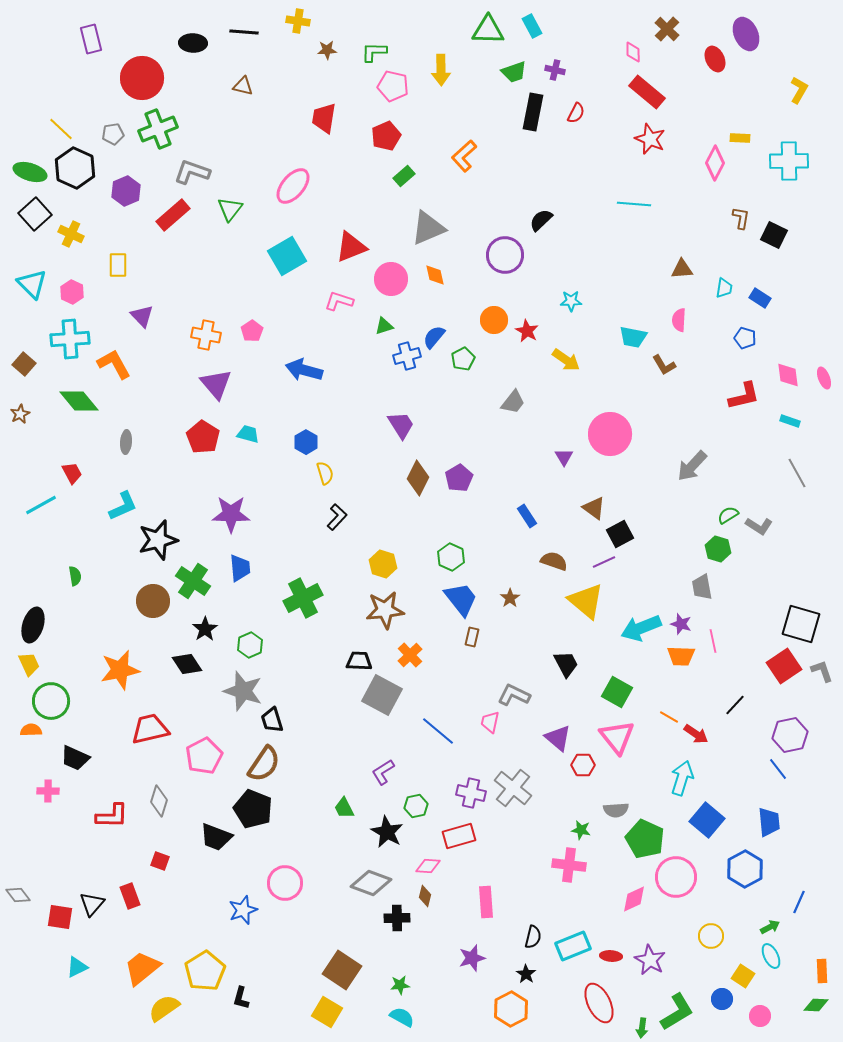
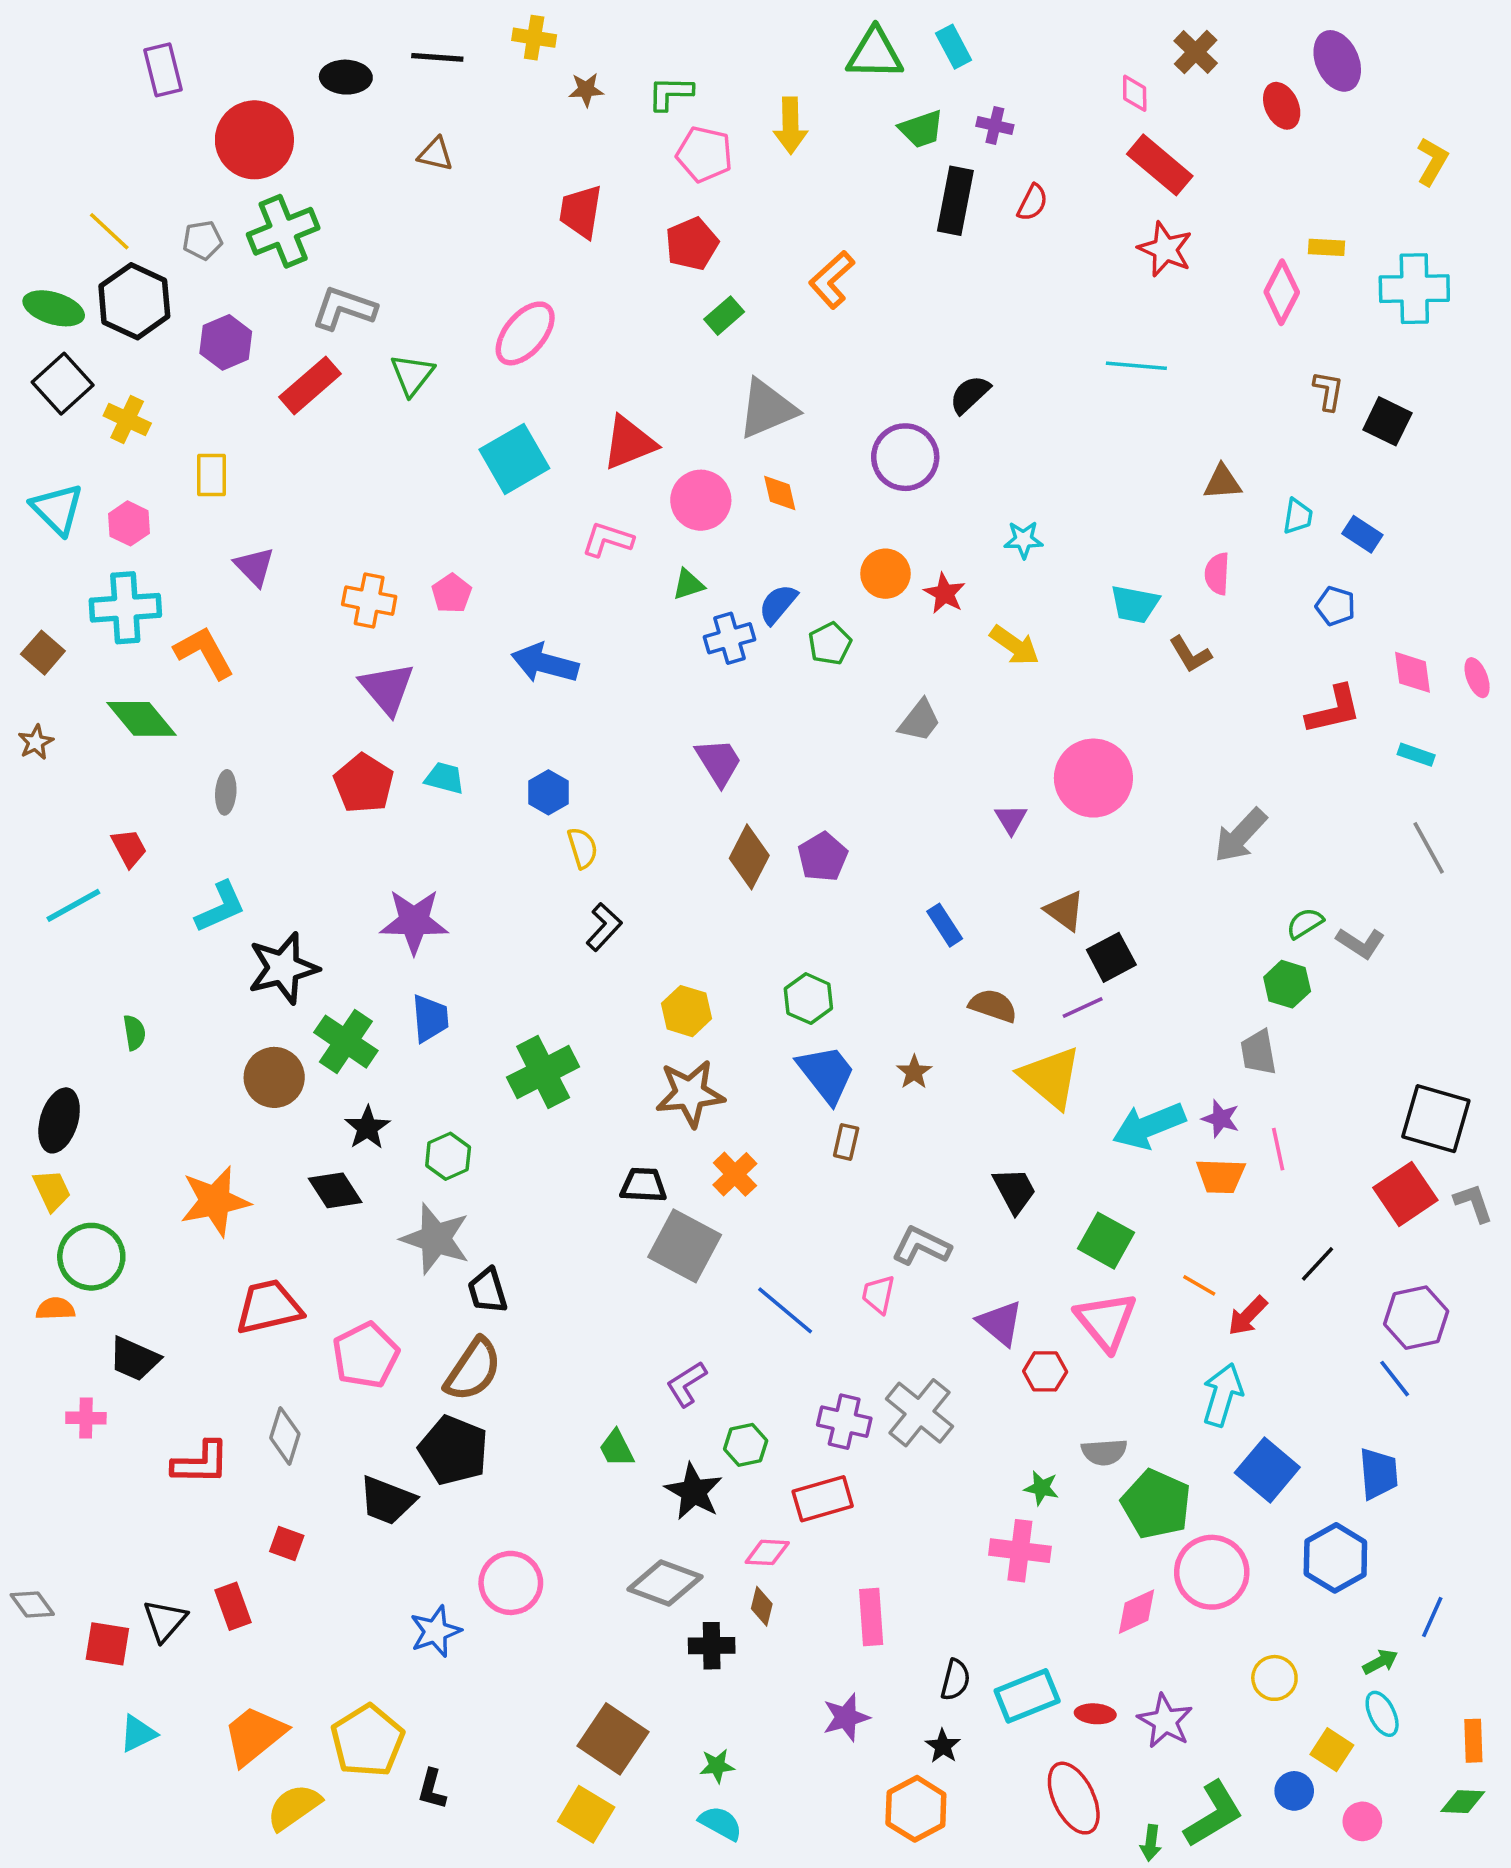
red arrow: (696, 734) -> (1248, 1316), turned 100

